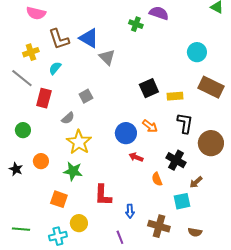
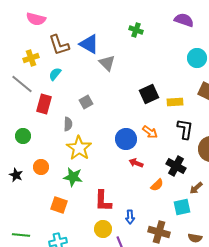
purple semicircle: (159, 13) -> (184, 20), moved
gray semicircle: (68, 118) -> (68, 124), turned -48
orange semicircle: (157, 179) -> (157, 185), turned -112
yellow circle: (79, 223) -> (103, 229), moved

